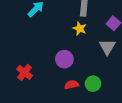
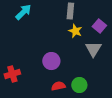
yellow star: (80, 28) -> (75, 31), moved
red cross: (25, 72) -> (12, 74), turned 35

